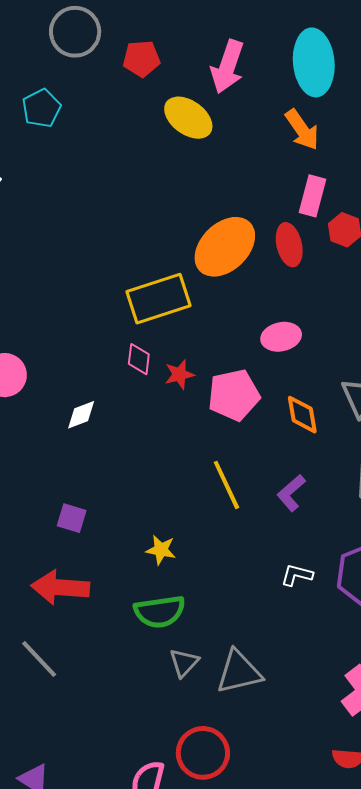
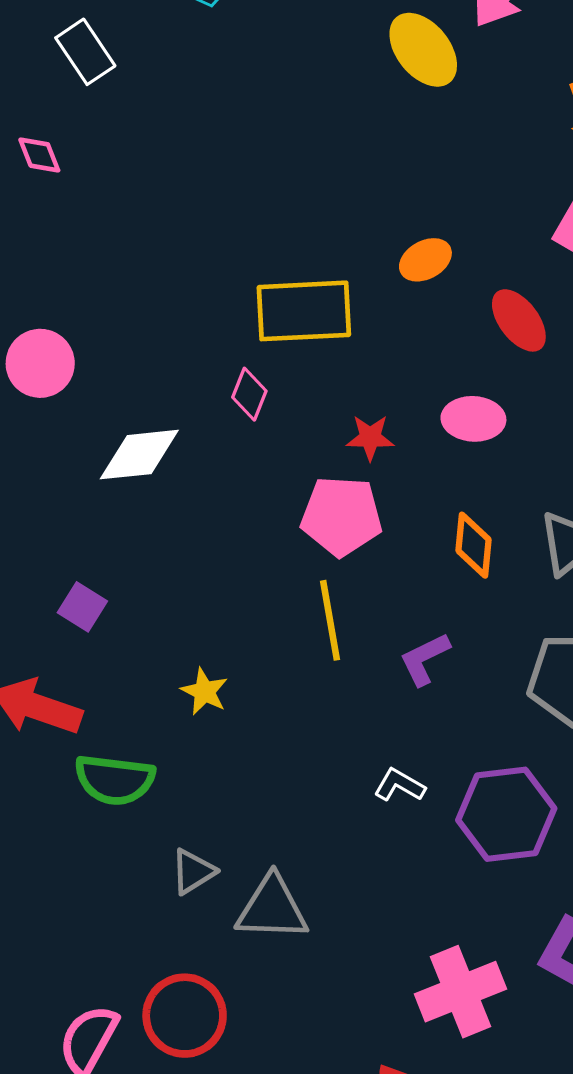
red ellipse: (289, 245) -> (519, 320), moved, turned -39
orange ellipse: (225, 247) -> (425, 260), size x0.5
red star: (179, 374) -> (370, 438), moved
pink pentagon: (234, 395) -> (341, 516), moved
white diamond: (81, 415) -> (139, 455), size x1.6
green semicircle: (160, 612) -> (115, 780), moved

